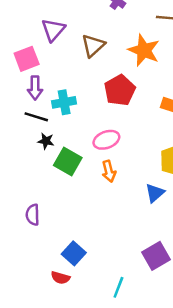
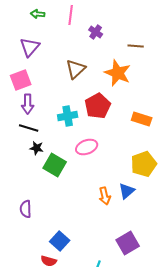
purple triangle: (53, 30) -> (30, 47), moved
cyan cross: (64, 102) -> (68, 116), moved
orange arrow: (109, 171) -> (105, 196), moved

